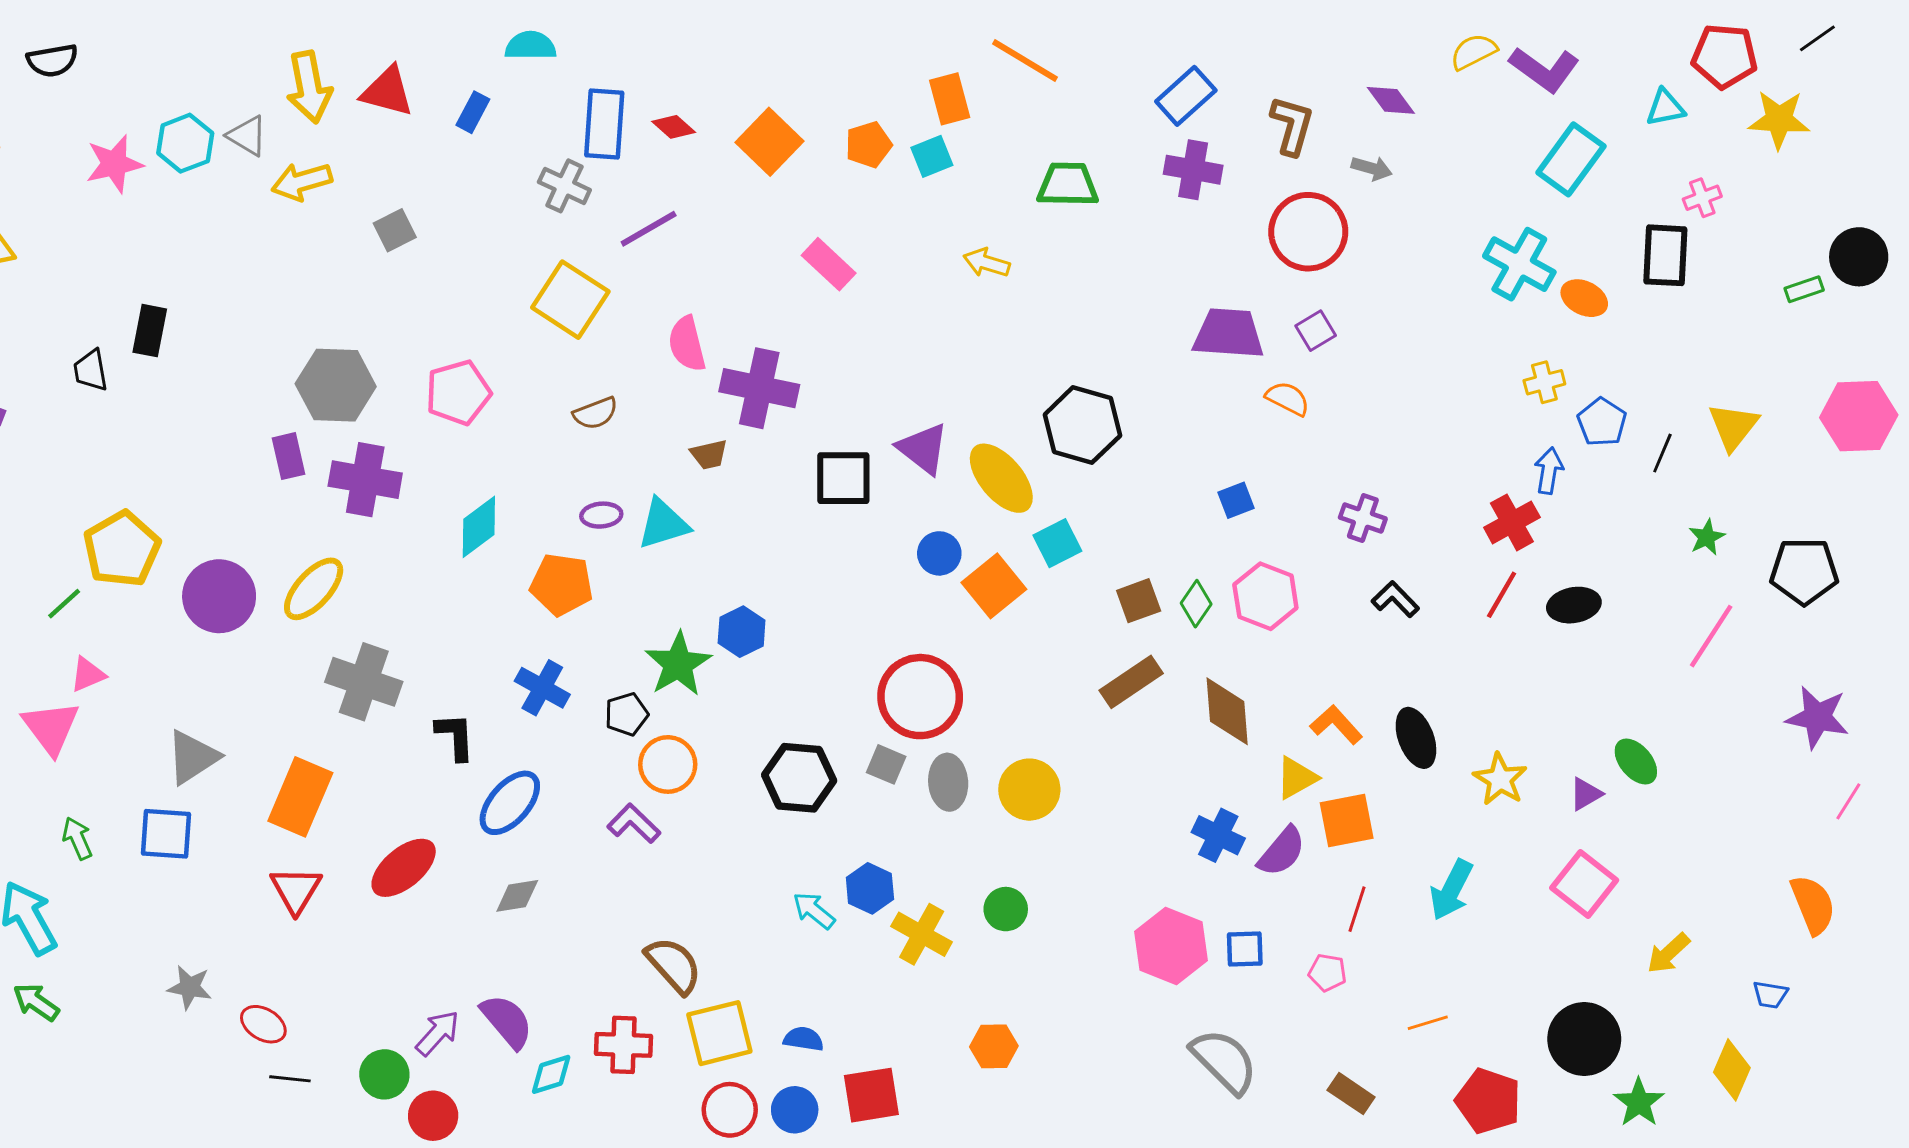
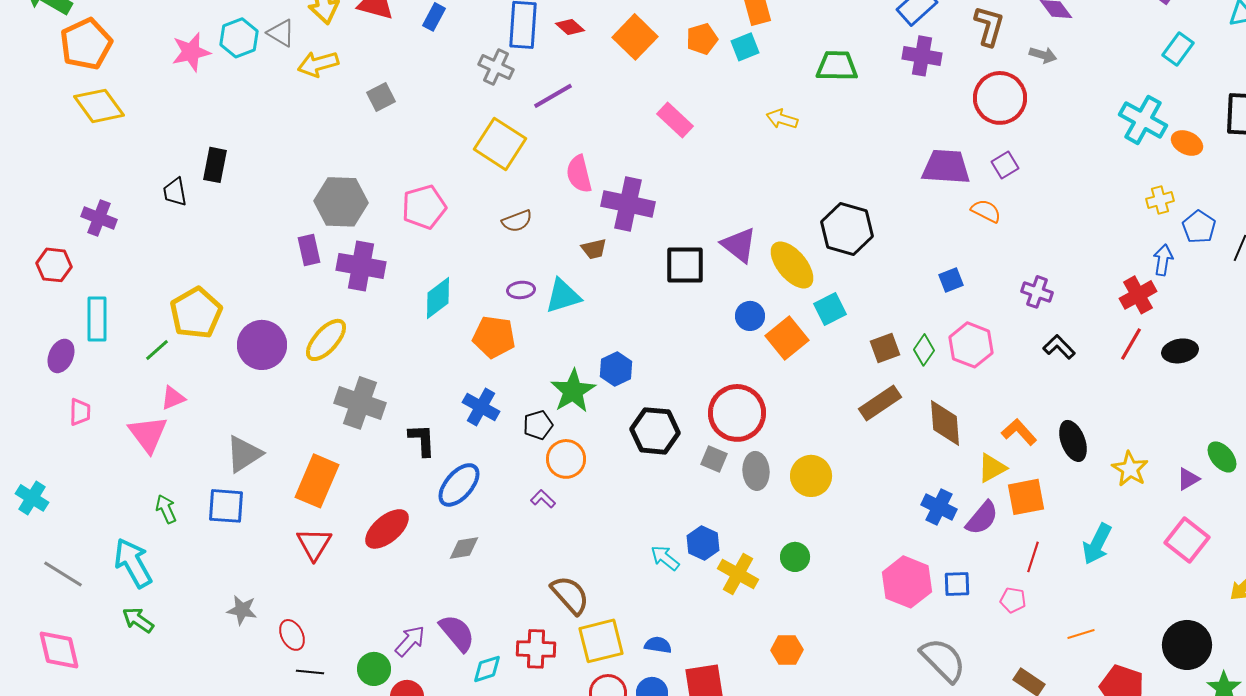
cyan rectangle: (1571, 159) -> (1178, 49), size x0.7
black hexagon: (799, 778) -> (655, 431), moved
purple L-shape: (634, 823) -> (543, 499), size x0.7
red ellipse: (263, 1024) -> (292, 635), turned 32

